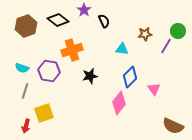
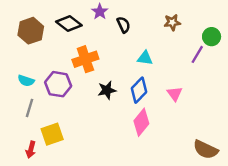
brown star: (145, 34) -> (172, 22), moved
blue diamond: (130, 77) -> (139, 90), moved
pink triangle: (154, 89) -> (175, 94), moved

